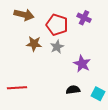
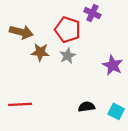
brown arrow: (24, 15) -> (21, 32), moved
purple cross: (84, 18) -> (92, 13), moved
purple star: (82, 64) -> (113, 65), moved

